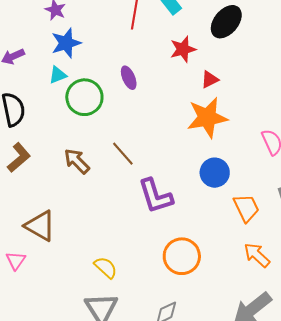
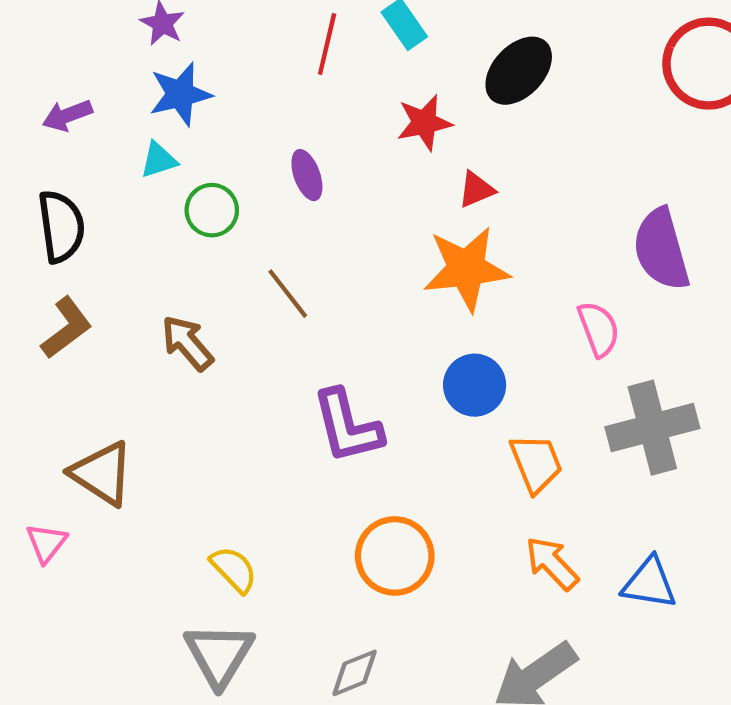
green circle: (84, 97) -> (212, 210), size x0.7
brown line: (123, 154) -> (288, 294), moved

